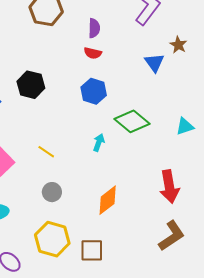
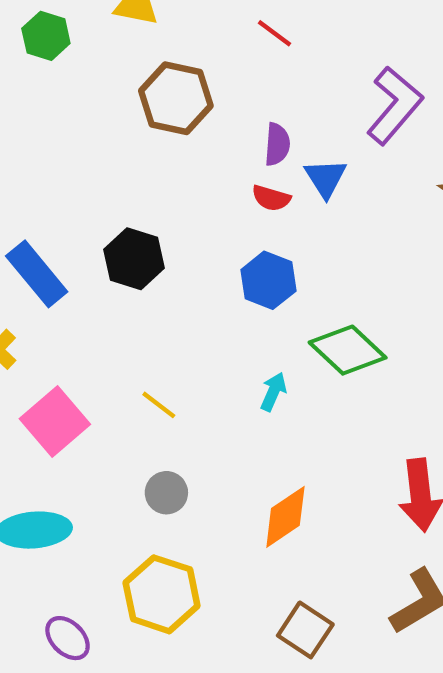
blue triangle: (154, 63) -> (326, 178), moved
brown square: (92, 250) -> (305, 630), moved, turned 30

